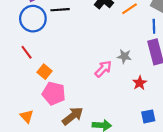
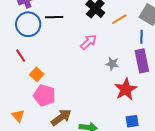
pink arrow: (103, 69) -> (89, 42), moved
red star: (140, 83) -> (126, 89), size x1.6

